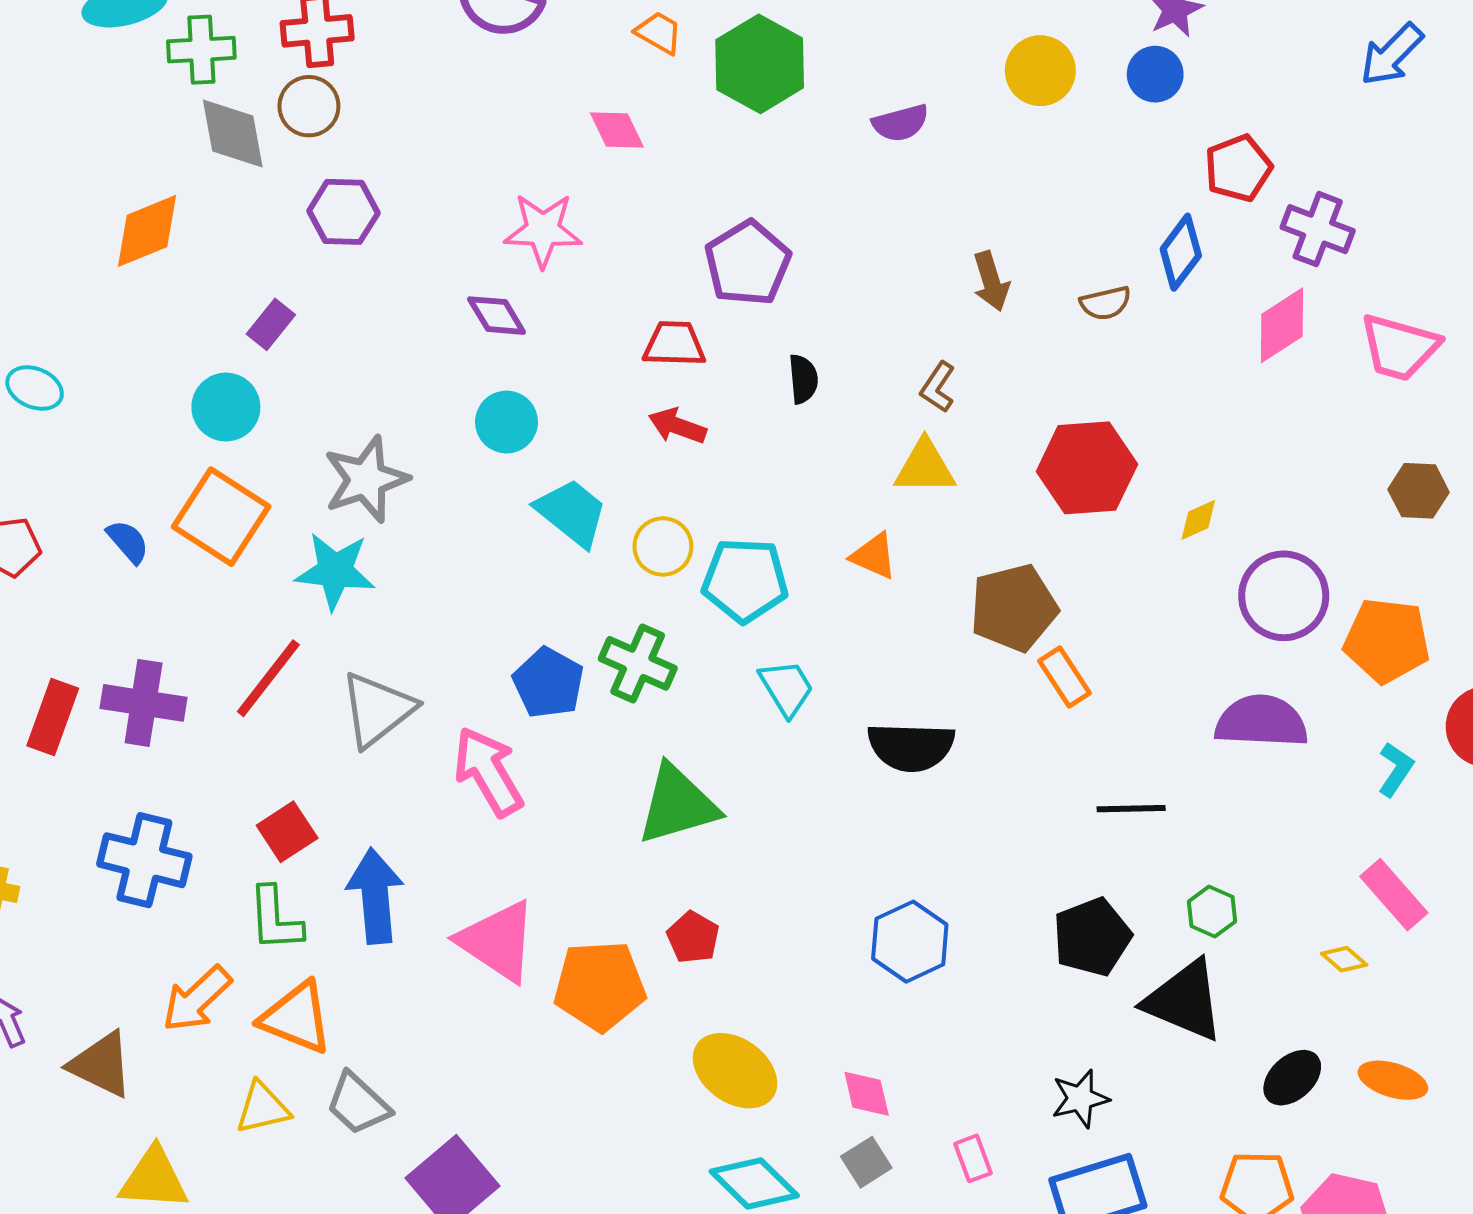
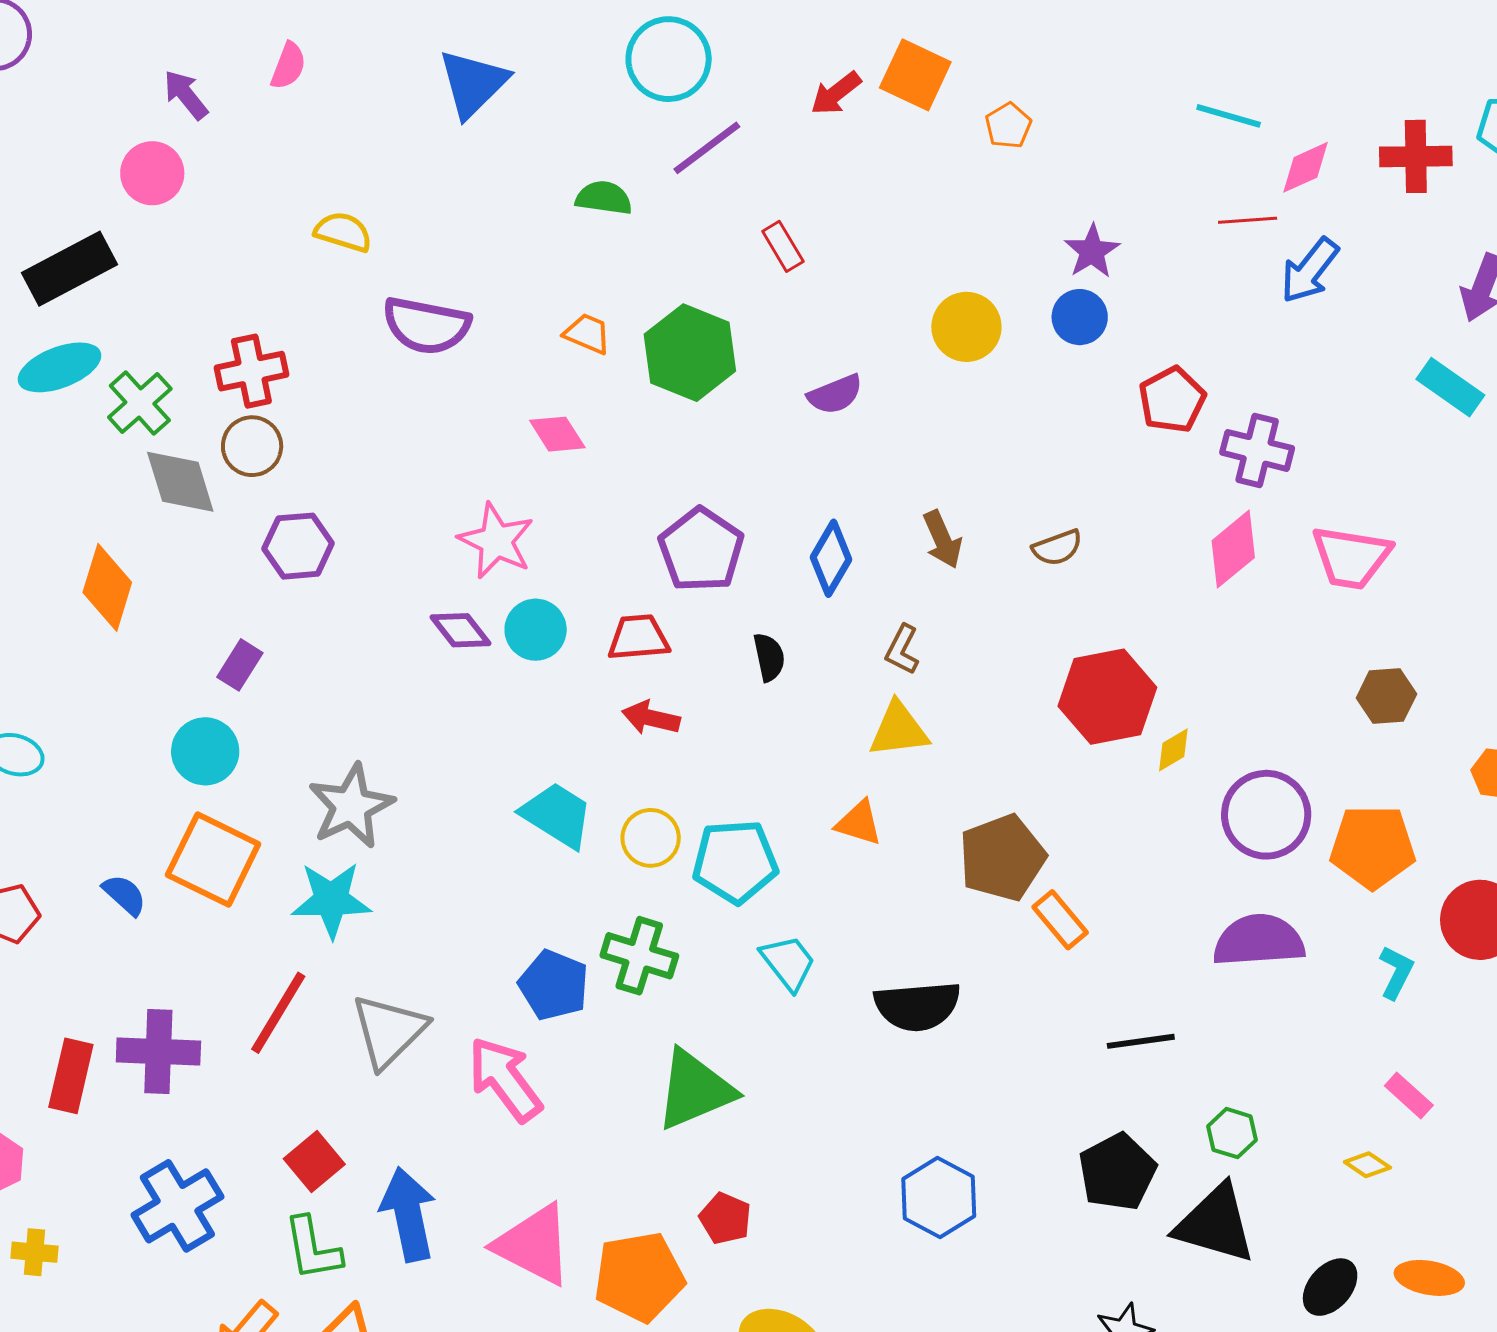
green cross: (201, 50) -> (140, 403), turned -32
pink star: (543, 230) -> (496, 541), turned 30
orange diamond: (147, 231) -> (107, 587), turned -44
blue diamond: (1181, 252) -> (831, 558), moved
cyan circle: (506, 422) -> (536, 630), moved
red hexagon: (1087, 468) -> (1107, 697), moved
blue cross: (144, 860) -> (177, 1206), turned -38
pink rectangle: (1394, 895) -> (1409, 1096), size x0.7

